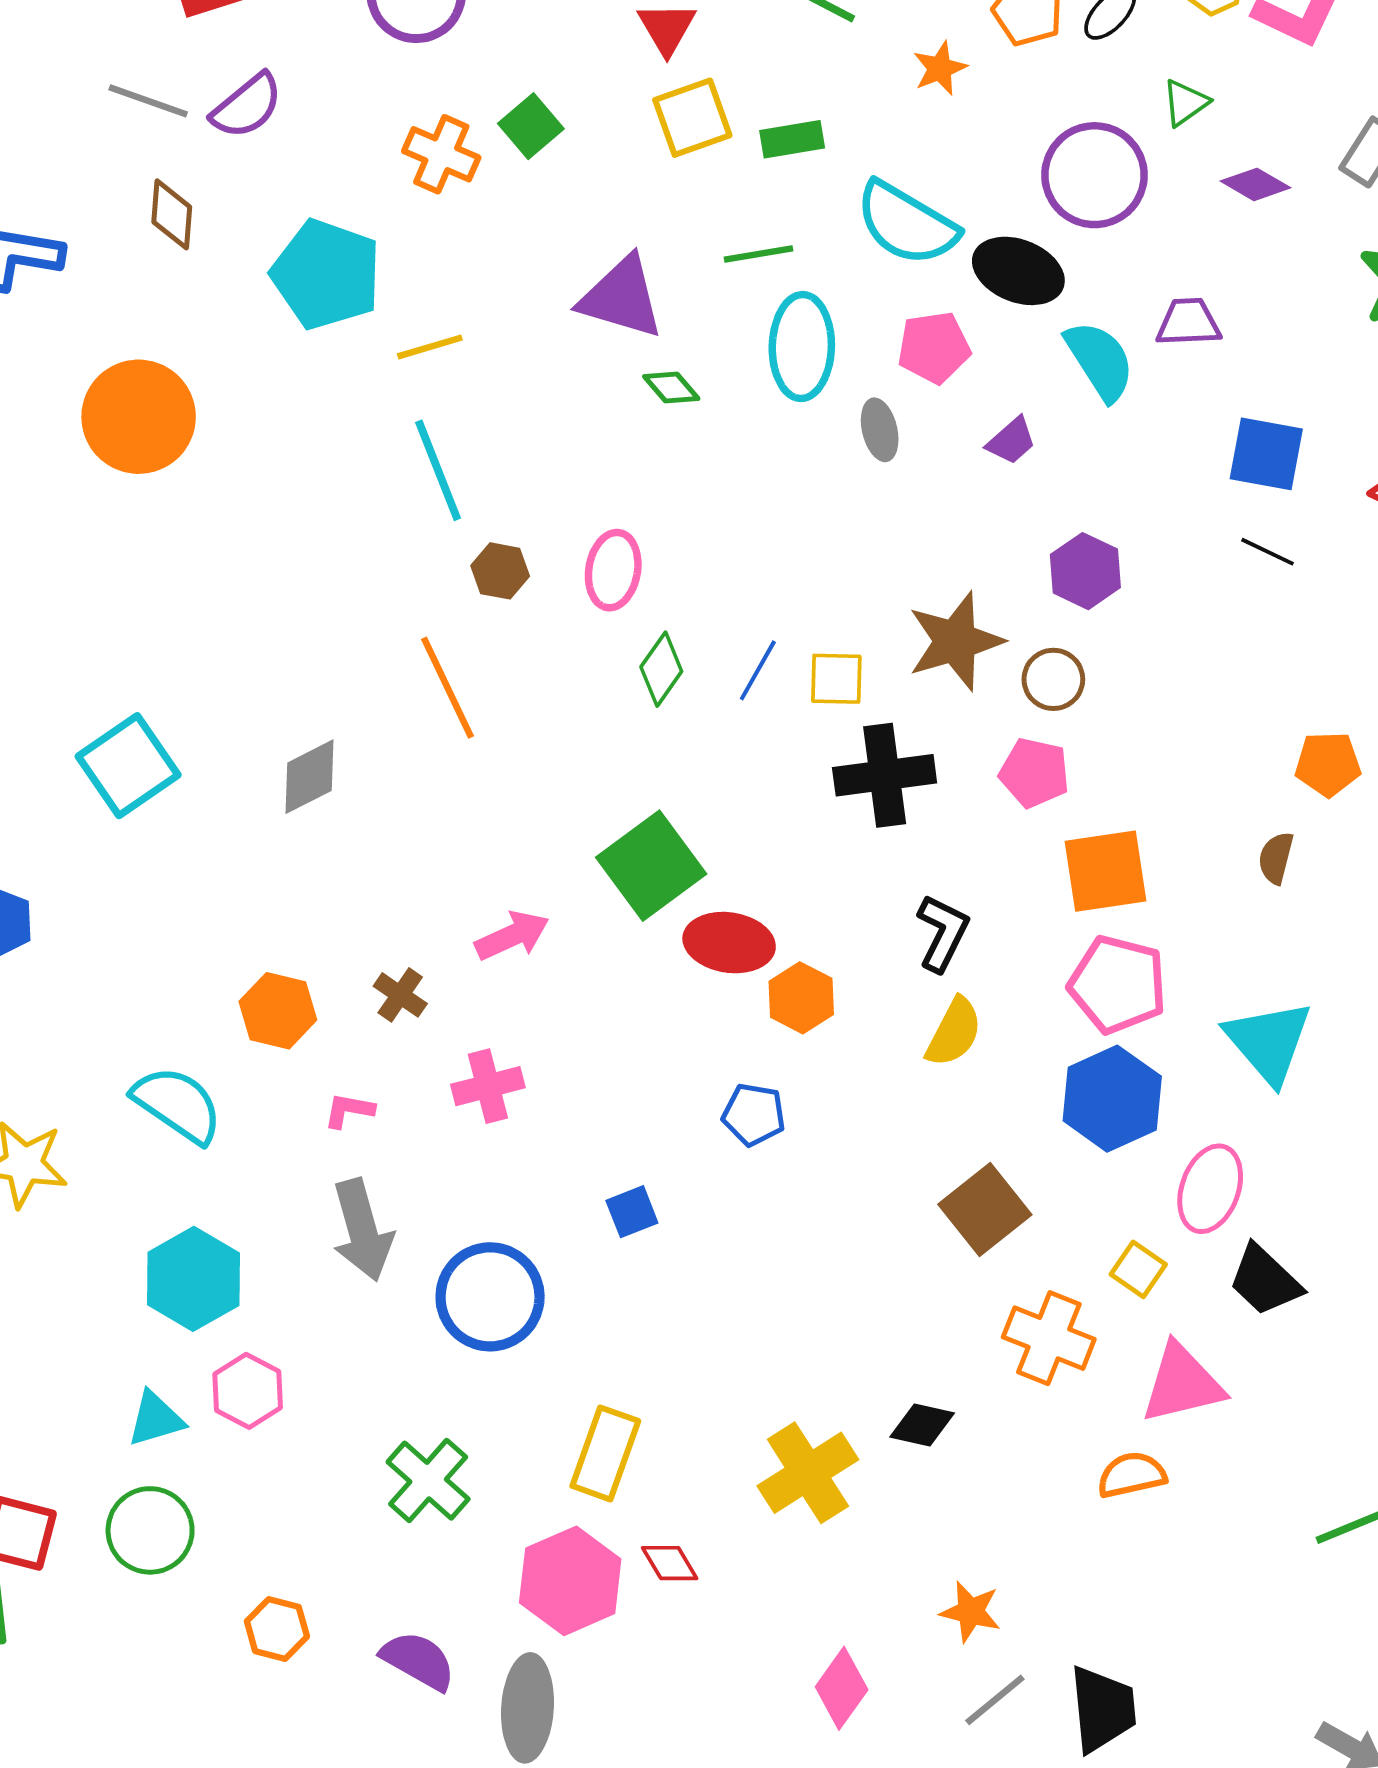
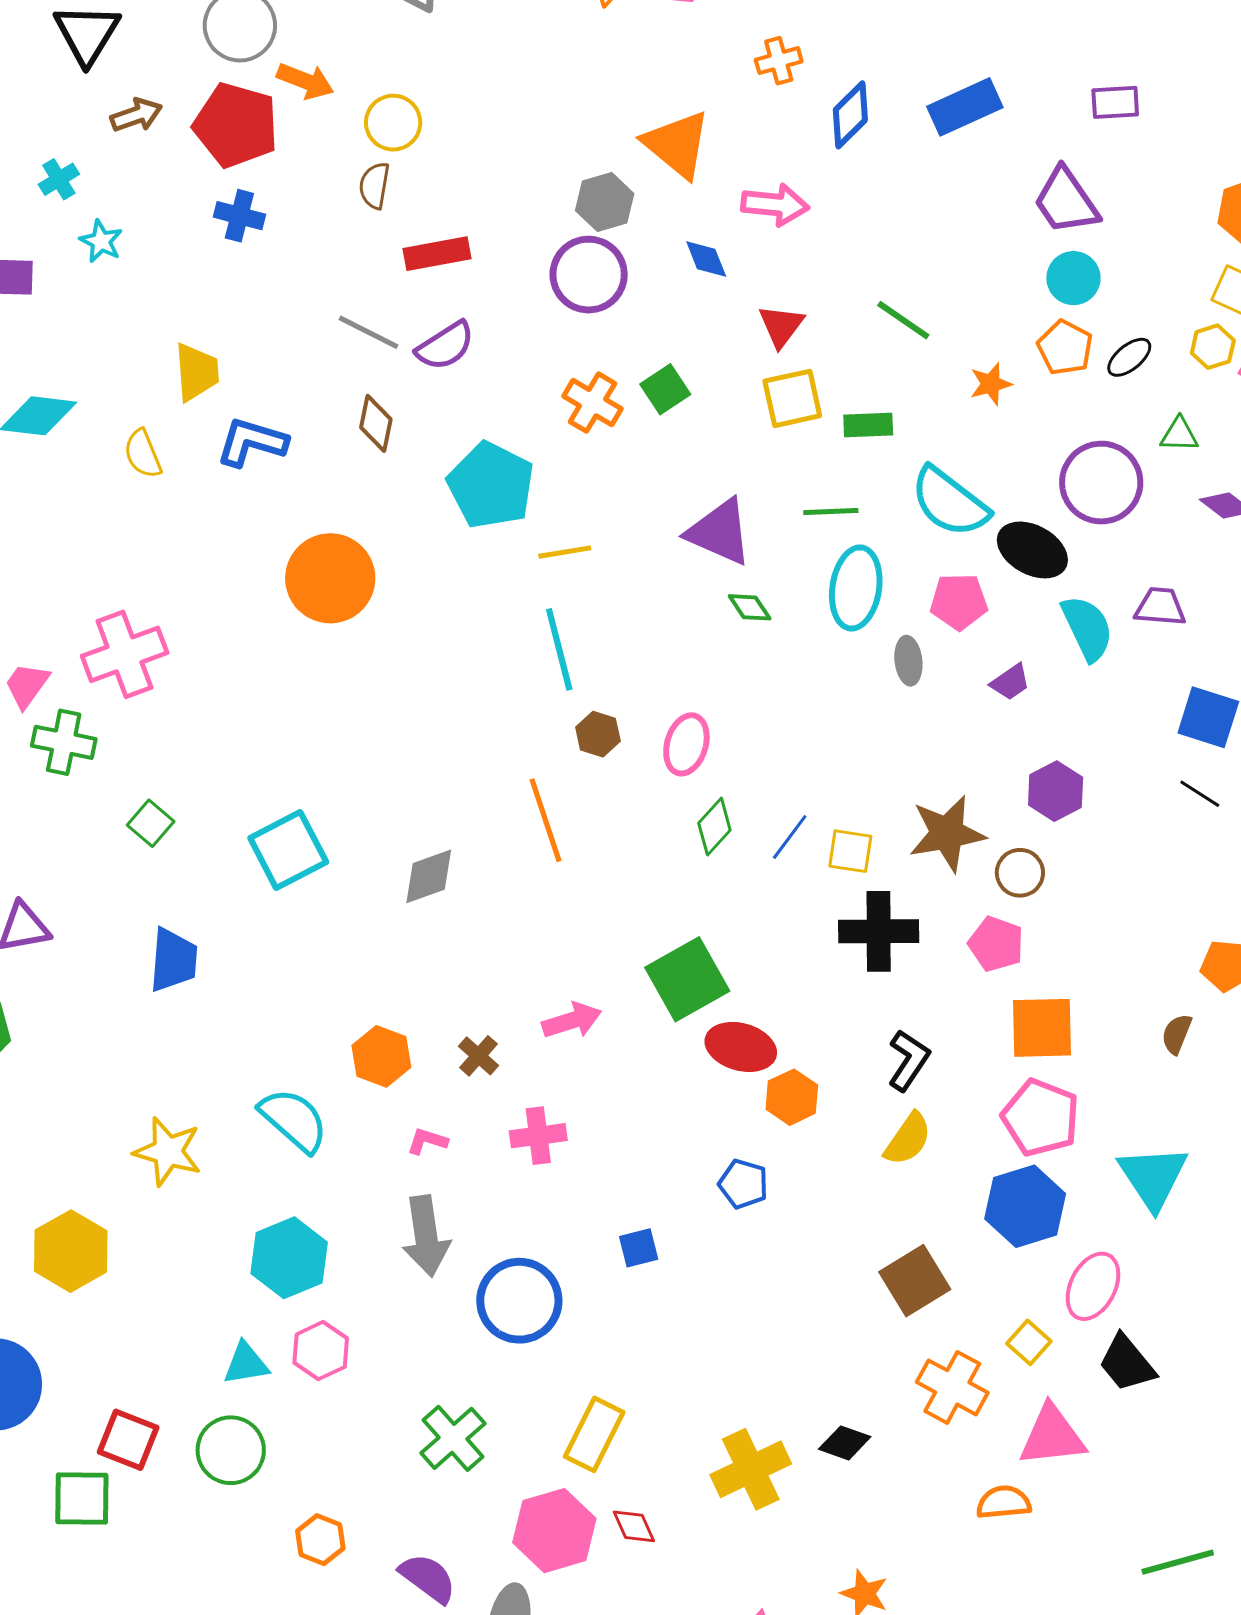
green triangle: (1185, 103) -> (1179, 435), turned 30

